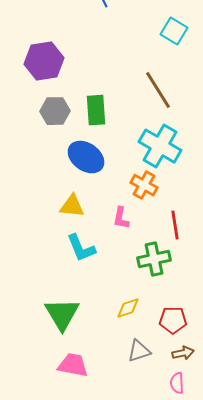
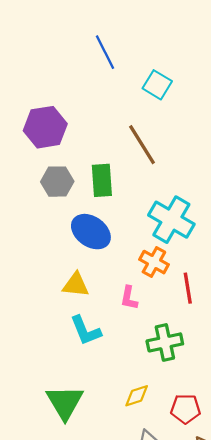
cyan square: (174, 31) -> (157, 85), moved
brown line: (158, 90) -> (142, 145), moved
red line: (175, 225) -> (188, 288), moved

